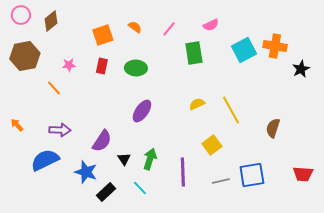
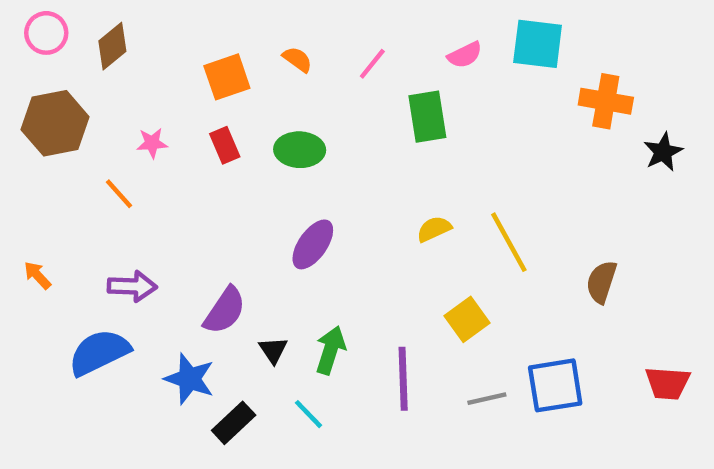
cyan square: (244, 50) -> (538, 44), moved, turned 35
red rectangle: (102, 66) -> (225, 145), turned -35

